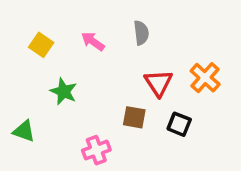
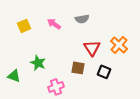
gray semicircle: (141, 33) -> (82, 19), turned 88
yellow square: (41, 45) -> (24, 26), turned 32
green star: (64, 91) -> (38, 63), moved

